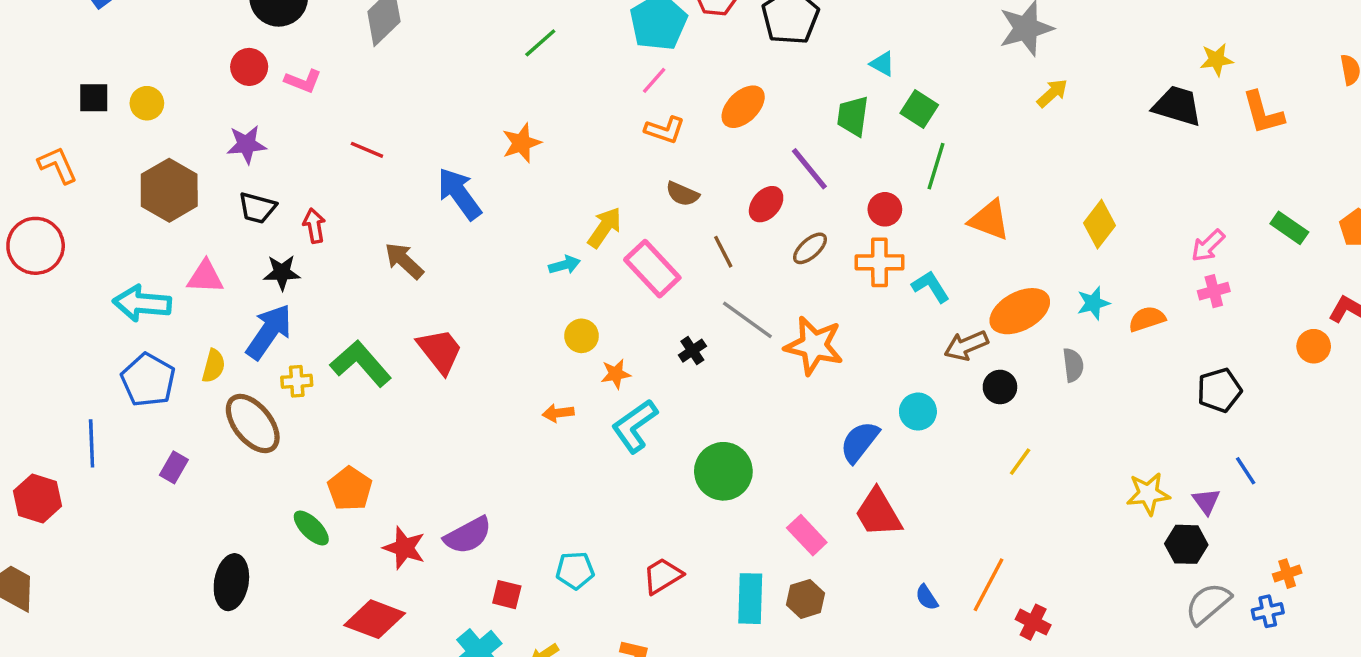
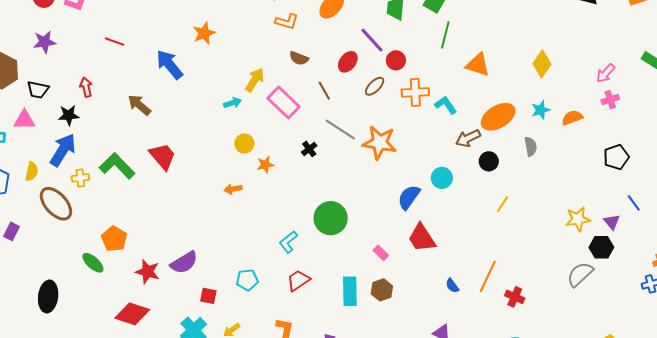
black trapezoid: (257, 208) -> (38, 90), moved
red circle: (885, 209) -> (396, 60), moved
cyan L-shape: (635, 426) -> (288, 242), moved, size x0.7
pink rectangle: (807, 535) -> (381, 253), size x0.7
gray semicircle: (1208, 604) -> (580, 274), moved

